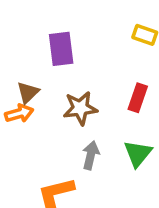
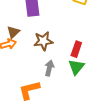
red rectangle: (138, 98) -> (76, 49), moved

